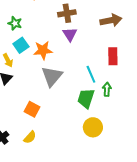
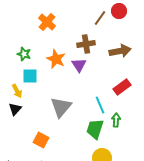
brown cross: (67, 13) -> (86, 44), moved
cyan square: (21, 45) -> (30, 76), turned 35
orange star: (43, 50) -> (56, 59), moved, turned 30
red rectangle: (113, 56) -> (122, 87), turned 54

